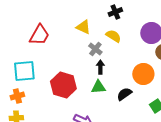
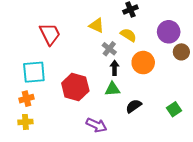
red trapezoid: (39, 35) -> (50, 34), turned -55
orange circle: (143, 74) -> (143, 63), moved
black semicircle: (124, 94) -> (134, 106), moved

